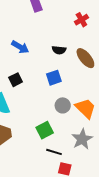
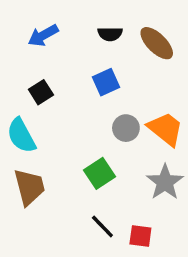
blue arrow: (20, 47) -> (43, 35), turned 126
black line: (54, 152) -> (102, 227), moved, turned 35

